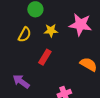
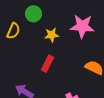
yellow semicircle: (25, 35) -> (13, 31), moved

